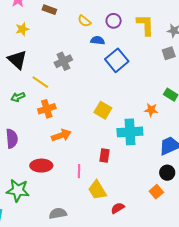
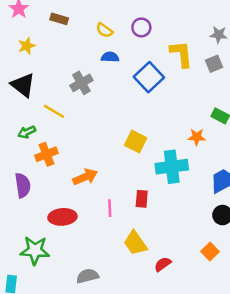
yellow L-shape: (145, 25) -> (181, 54), moved
blue semicircle: (98, 40) -> (110, 57), moved
orange cross: (47, 109) -> (46, 154), moved
pink line: (79, 171) -> (110, 208), moved
orange square: (156, 192) -> (210, 252), moved

